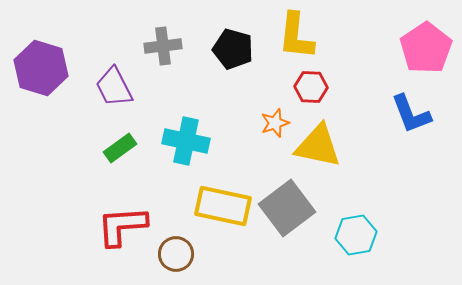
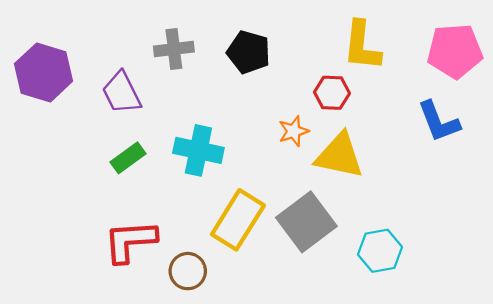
yellow L-shape: (296, 36) -> (362, 46), moved
pink pentagon: (426, 48) -> (455, 51), turned 30
yellow rectangle: (223, 206) -> (238, 220), turned -70

